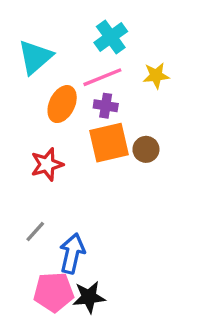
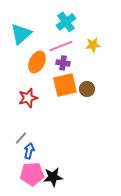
blue arrow: (72, 253) -> (29, 151), moved, size x0.7

